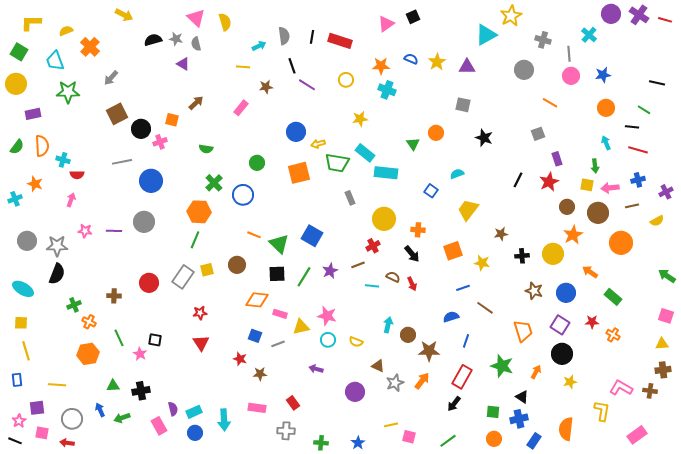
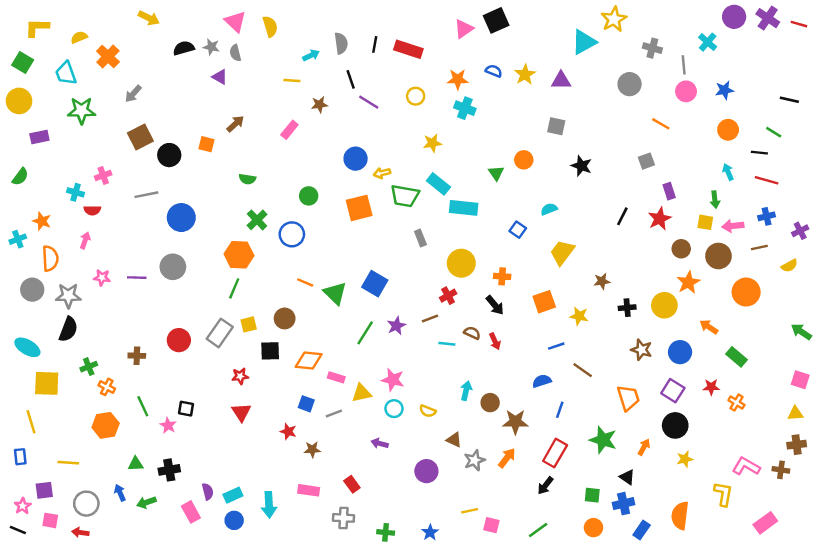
black square: (413, 17) -> (496, 20), size x1.5
pink cross: (160, 142) -> (103, 175), moved
orange semicircle: (42, 146) -> (50, 258), moved
black square: (277, 274) -> (270, 351), moved
yellow square: (21, 323) -> (47, 383), moved, size x1.6

